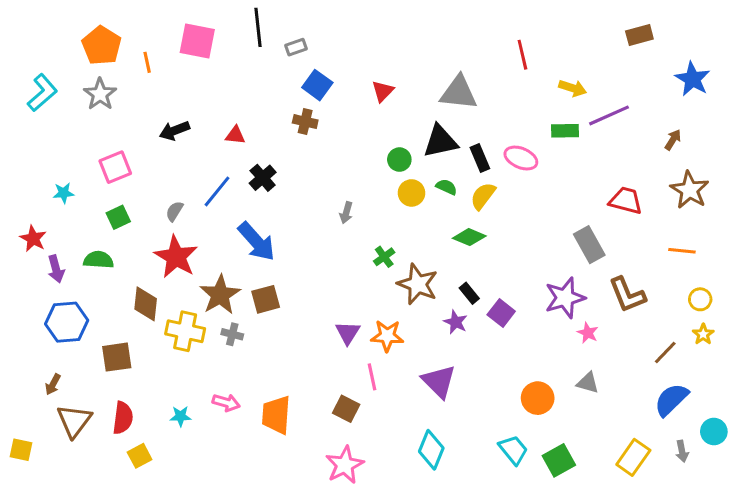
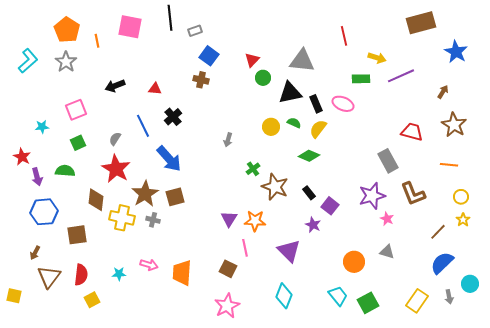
brown rectangle: (639, 35) -> (421, 23), size x1.6
green rectangle: (565, 131) -> (361, 79), moved
green circle: (399, 160) -> (263, 78), moved
blue line: (217, 191) -> (143, 126), turned -65
purple star: (456, 322) -> (313, 225), moved

